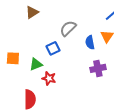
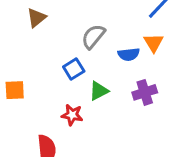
blue semicircle: (90, 42) -> (129, 54), turned -80
green triangle: (36, 64) -> (99, 91), moved

